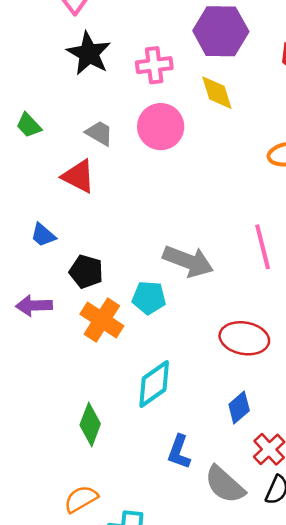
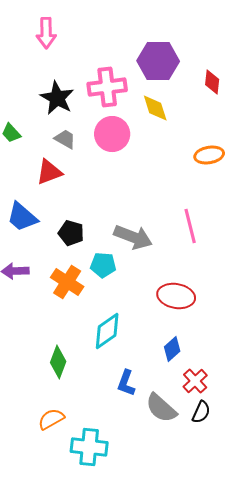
black star: (89, 53) -> (57, 98), moved
pink cross: (154, 65) -> (107, 87), size x1.4
red triangle: (78, 176) -> (49, 172), turned -48
blue trapezoid: (43, 235) -> (22, 217), size x1.6
black pentagon: (86, 272) -> (71, 233), moved

